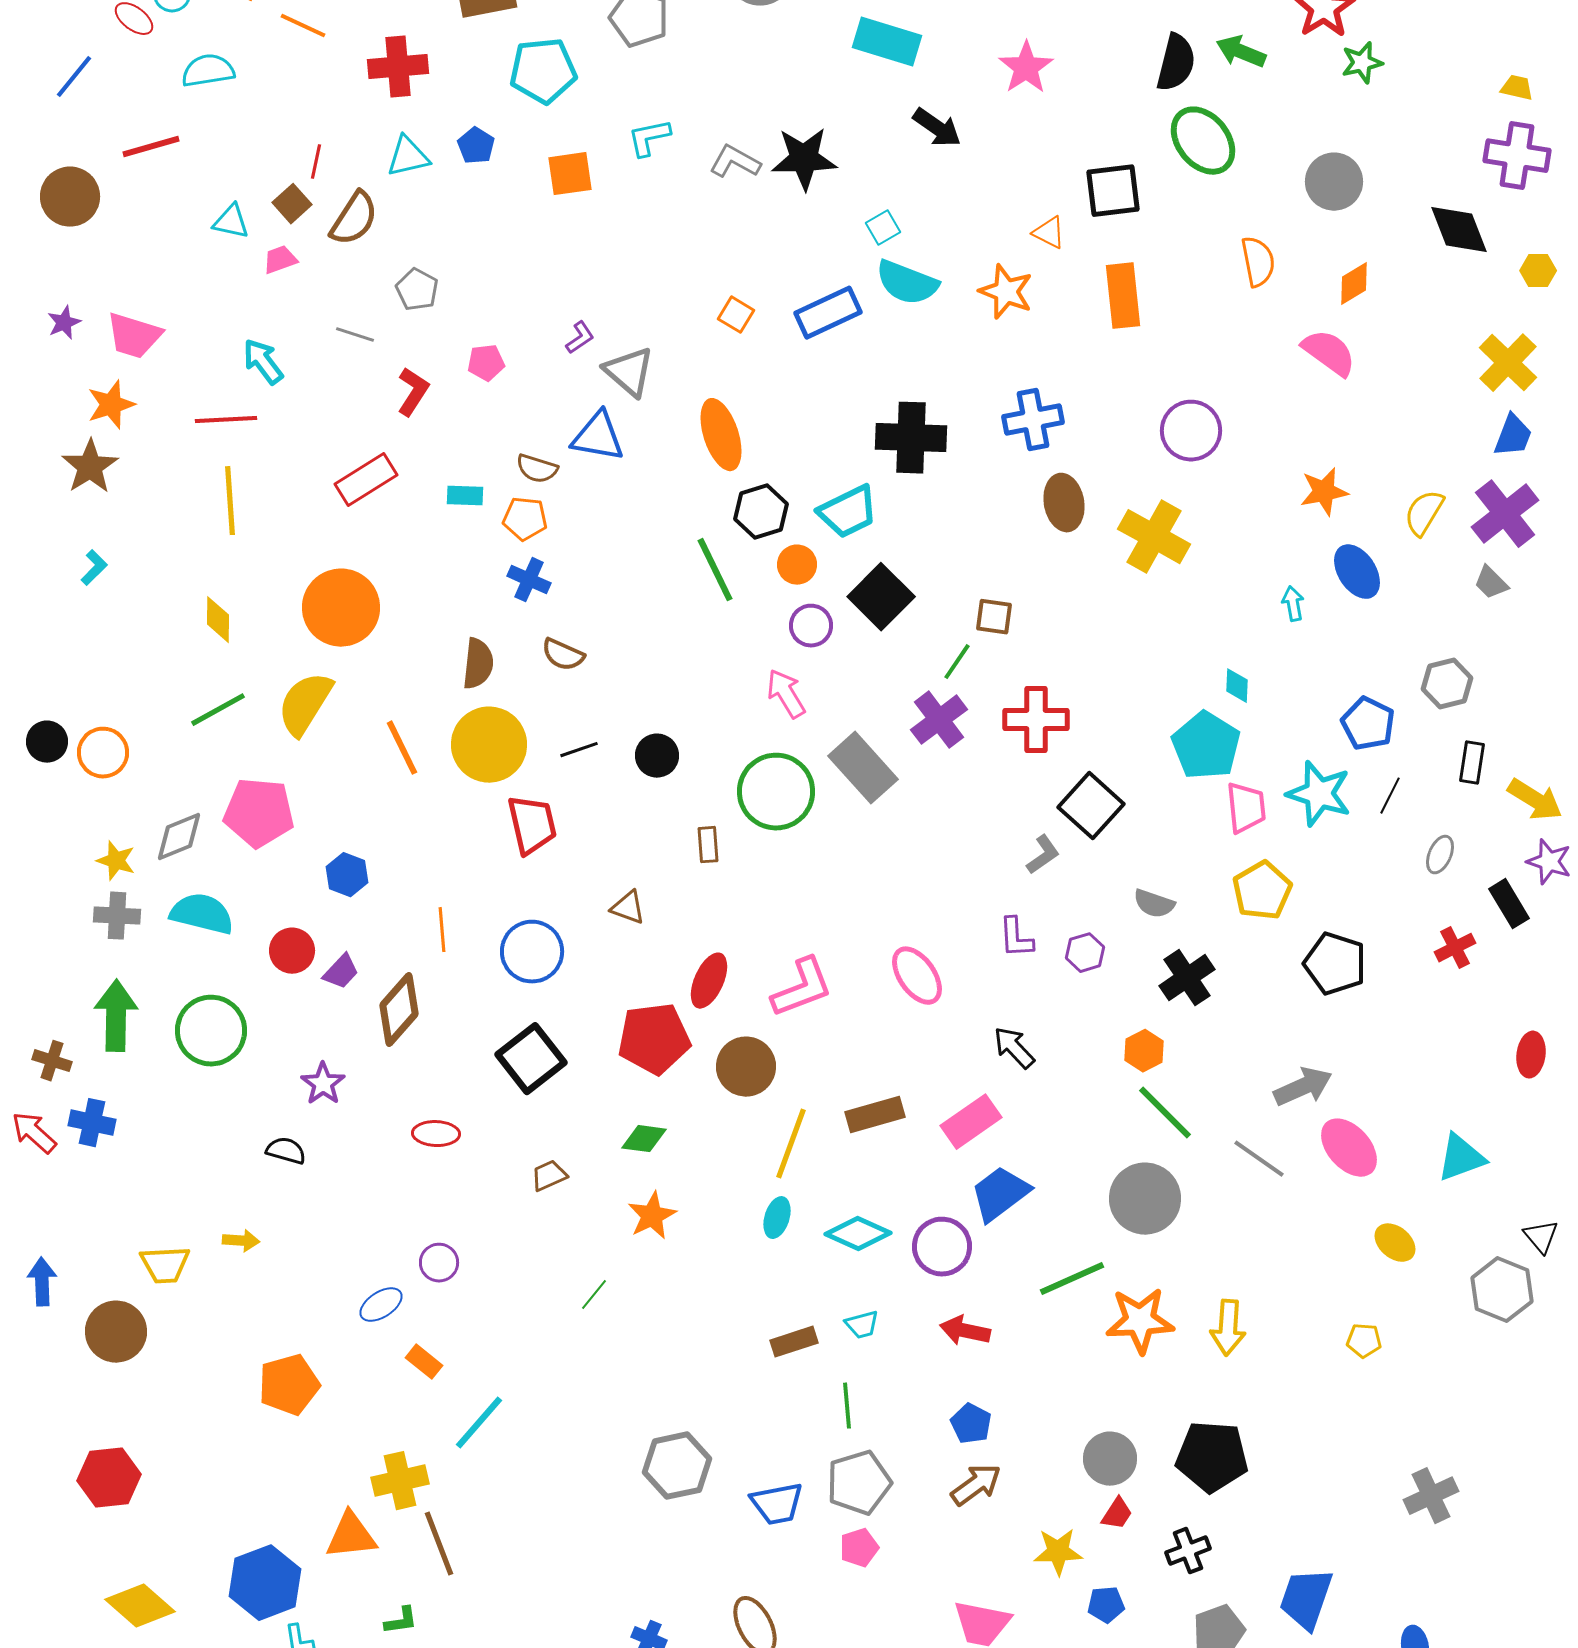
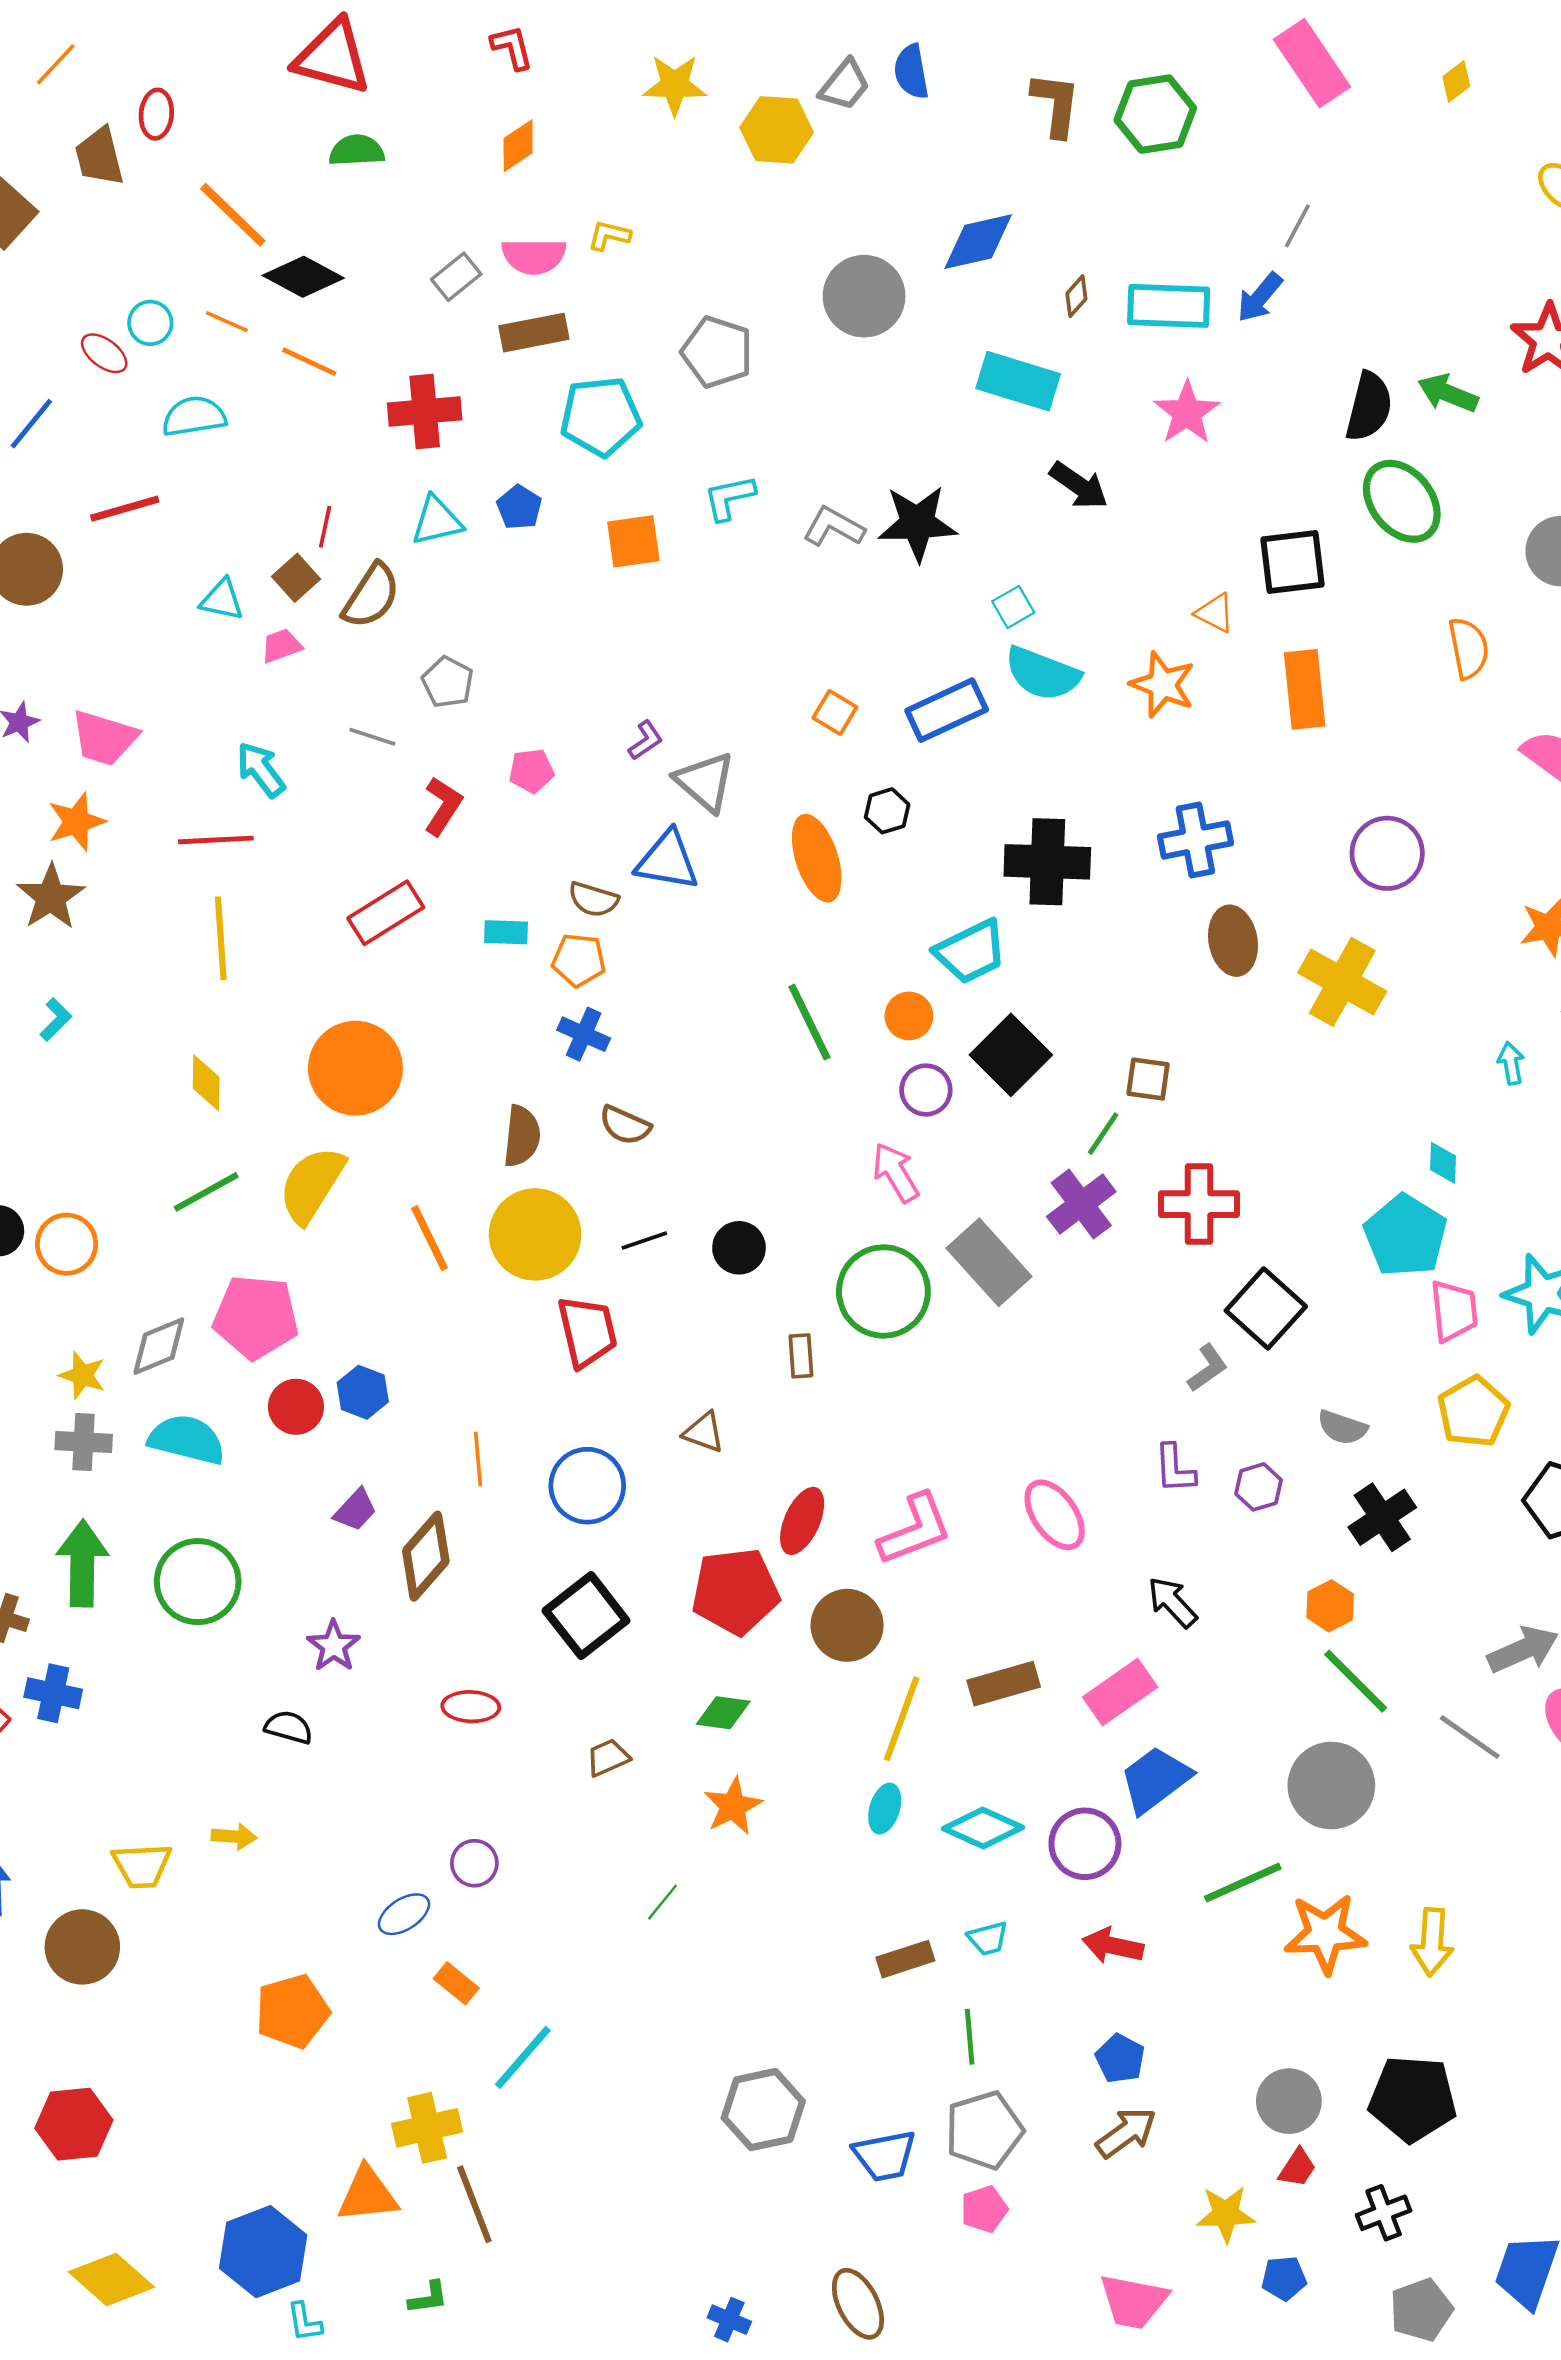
black hexagon: (761, 512) -> (887, 811), moved, size x0.7
red circle: (292, 951) -> (296, 1407), moved

